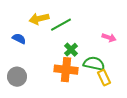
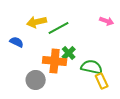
pink arrow: (109, 38) -> (107, 21), moved
orange cross: (66, 70) -> (55, 61), moved
gray circle: (17, 77) -> (36, 80), moved

